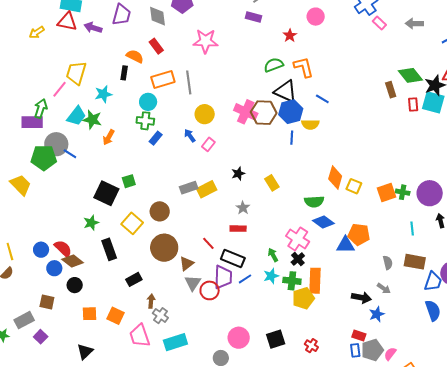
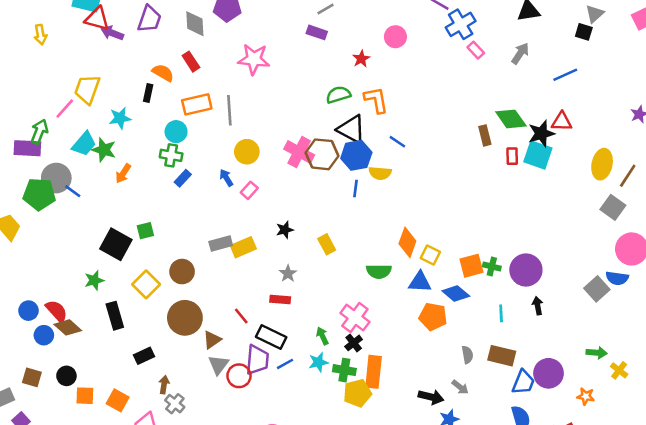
red triangle: (67, 22) -> (97, 19), moved
gray arrow: (414, 23) -> (520, 53), turned 120
yellow arrow: (37, 32) -> (40, 35), turned -70
blue diamond: (323, 222) -> (456, 293), moved
blue triangle: (345, 245) -> (420, 282), moved
black circle: (75, 285) -> (66, 376), moved

